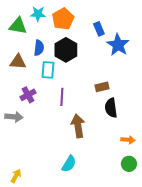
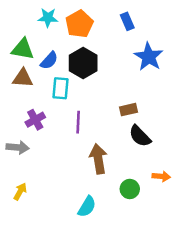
green triangle: (18, 26) -> (23, 49), moved
blue rectangle: (99, 29) -> (127, 21), moved
blue semicircle: (39, 48) -> (49, 60), turned 35
black semicircle: (111, 108) -> (140, 136), turned -36
green circle: (129, 164) -> (130, 189), moved
yellow arrow: (16, 176) -> (20, 192), moved

